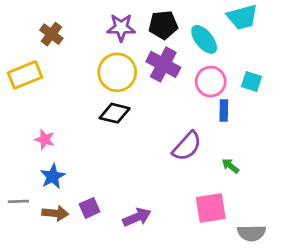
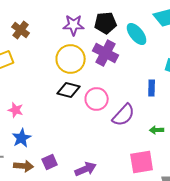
pink circle: (211, 82) -> (97, 99), moved
green arrow: (230, 166) -> (157, 130), turned -40

